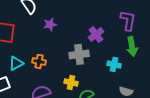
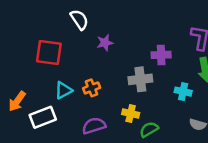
purple cross: (96, 34) -> (161, 55), turned 35
orange cross: (39, 61) -> (92, 88), turned -32

